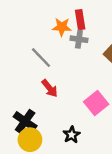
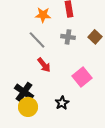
orange star: (62, 27) -> (43, 15), moved
gray cross: (79, 39) -> (68, 37), moved

